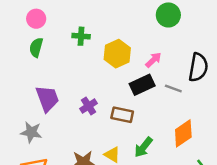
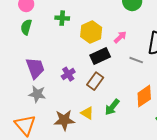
black rectangle: (142, 85) -> (100, 56), moved
brown rectangle: (122, 115) -> (95, 81), turned -66
gray star: (31, 132) -> (37, 94), moved

